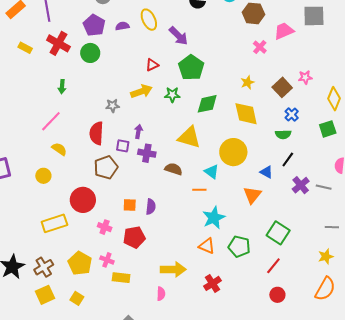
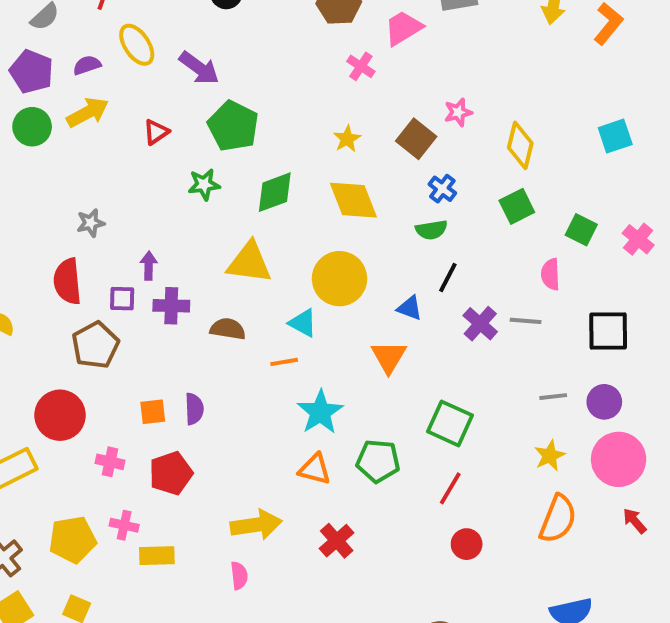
yellow arrow: (141, 91) -> (88, 112), moved
yellow pentagon: (80, 263) -> (73, 540), turned -30

